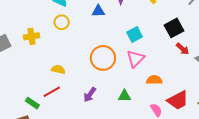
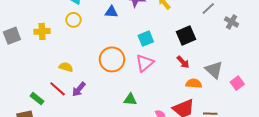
red arrow: (183, 49) -> (183, 62), moved
orange semicircle: (154, 80) -> (194, 83), moved
red line: (52, 92) -> (58, 89), turned 66
purple arrow: (90, 95) -> (79, 89), moved

